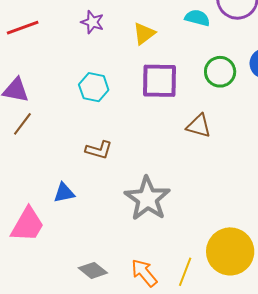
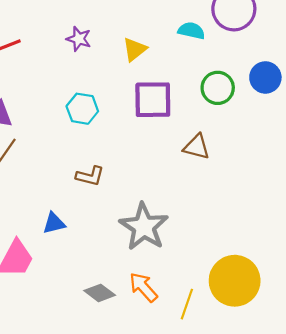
gray diamond: (93, 270) -> (100, 293), moved
orange arrow: (144, 273) -> (143, 287), moved

